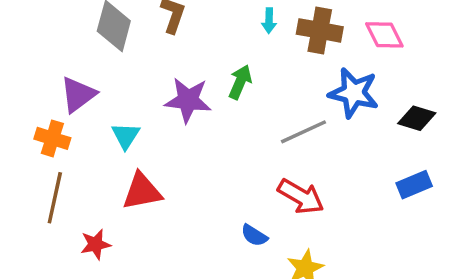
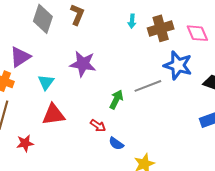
brown cross: (320, 30) -> (161, 28), turned -30
green arrow: (240, 82) -> (116, 99), moved
red arrow: (301, 196) -> (98, 126), moved, size x0.6

